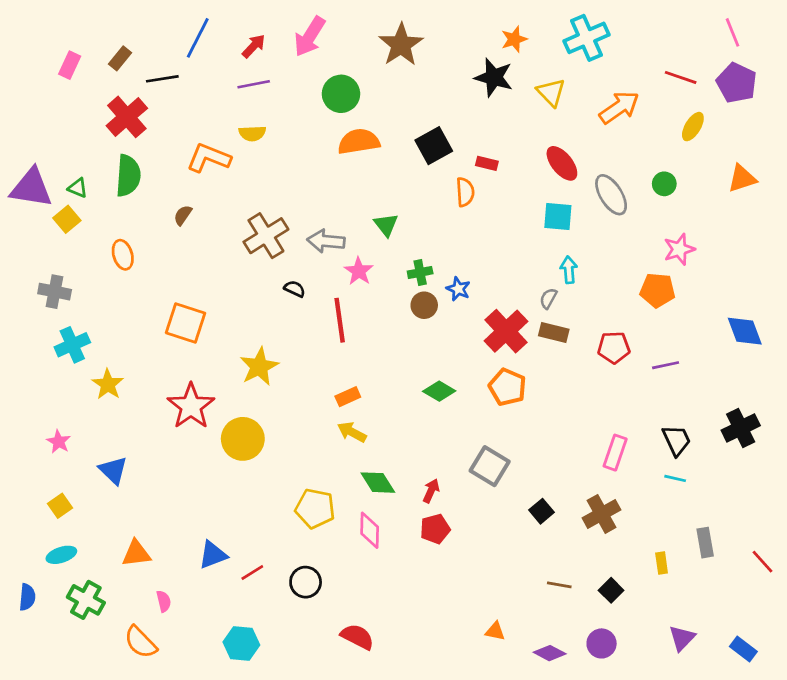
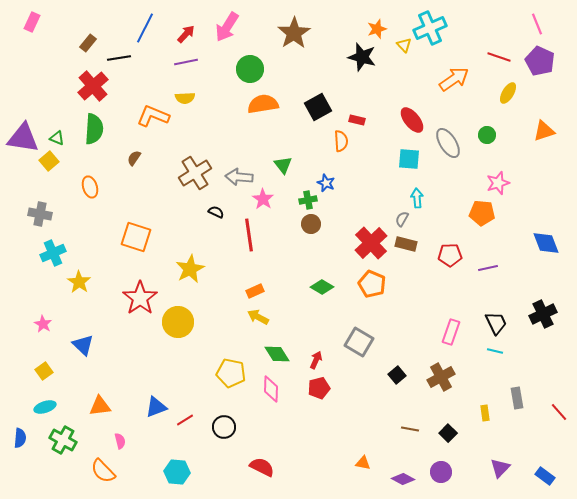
pink rectangle: (70, 65) -> (32, 22), moved
yellow triangle: (551, 92) -> (404, 45), moved, size x0.7
blue star: (458, 289) -> (326, 183), moved

